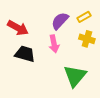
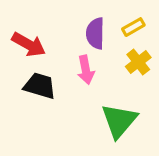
purple semicircle: (60, 21) -> (95, 33), turned -42
yellow cross: (87, 39) -> (138, 62), turned 35

